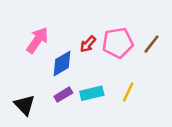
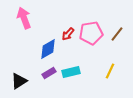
pink arrow: (37, 40) -> (24, 18), moved, turned -55
yellow line: (128, 92) -> (110, 71), moved
black triangle: (24, 105) -> (19, 81), turned 42

